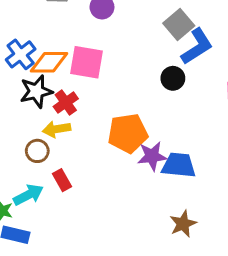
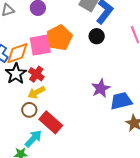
orange pentagon: (128, 133) -> (59, 38), moved
blue trapezoid: (179, 165) -> (121, 101), moved
red rectangle: (62, 180) -> (51, 122), size x1.6

